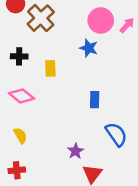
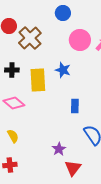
blue star: (89, 48) -> (63, 70), moved
yellow rectangle: (50, 68) -> (38, 80), size x1.6

